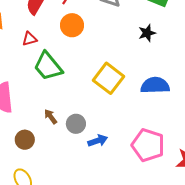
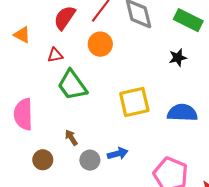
yellow square: (108, 78) -> (134, 102), turned 36
gray circle: (76, 124) -> (90, 160), moved
blue arrow: (98, 141) -> (118, 154), moved

